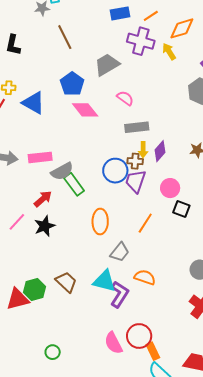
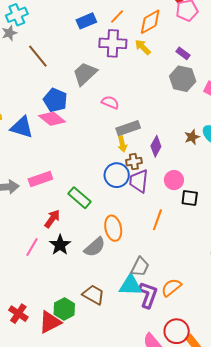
pink diamond: (85, 110) -> (52, 119), moved
yellow arrow: (143, 150) -> (122, 144), moved
gray semicircle: (62, 171) -> (95, 247), moved
gray trapezoid: (120, 252) -> (140, 267), moved
orange semicircle: (145, 277) -> (171, 288), moved, turned -45

